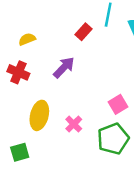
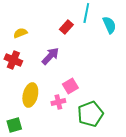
pink square: (118, 104) -> (70, 86), moved
pink cross: (74, 124) -> (58, 102), turned 32

